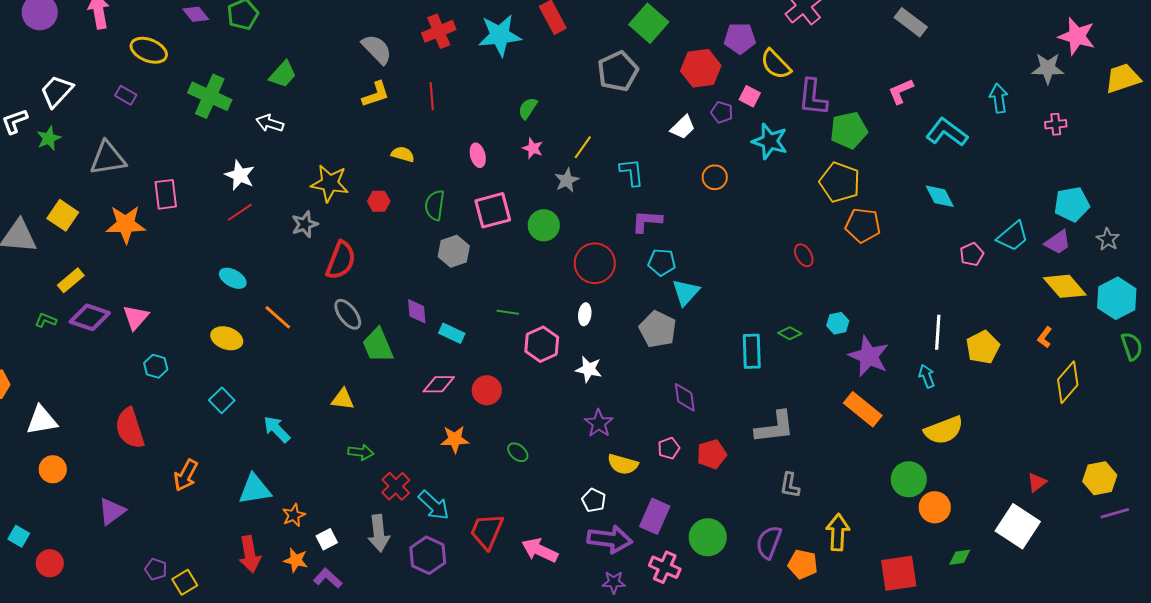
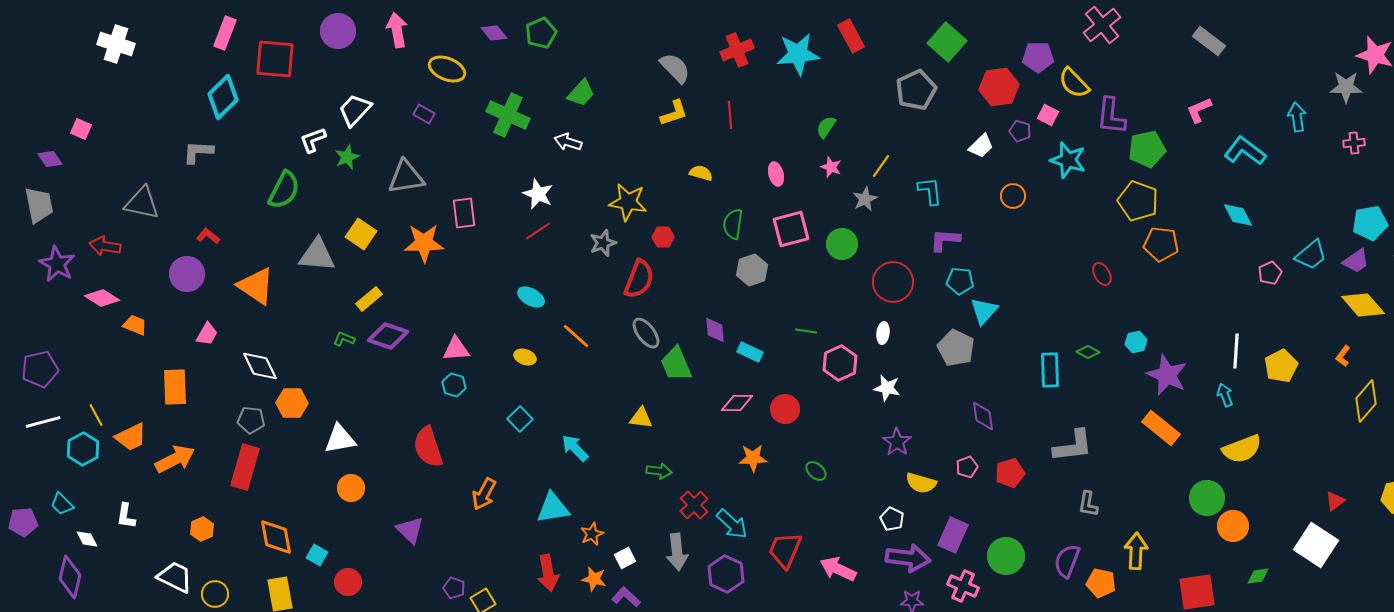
red hexagon: (379, 201) -> (663, 237), moved
pink triangle: (136, 317) -> (456, 349), moved, turned 44
yellow ellipse: (227, 338) -> (525, 357), size x0.7
purple triangle: (112, 511) -> (410, 530), turned -40

